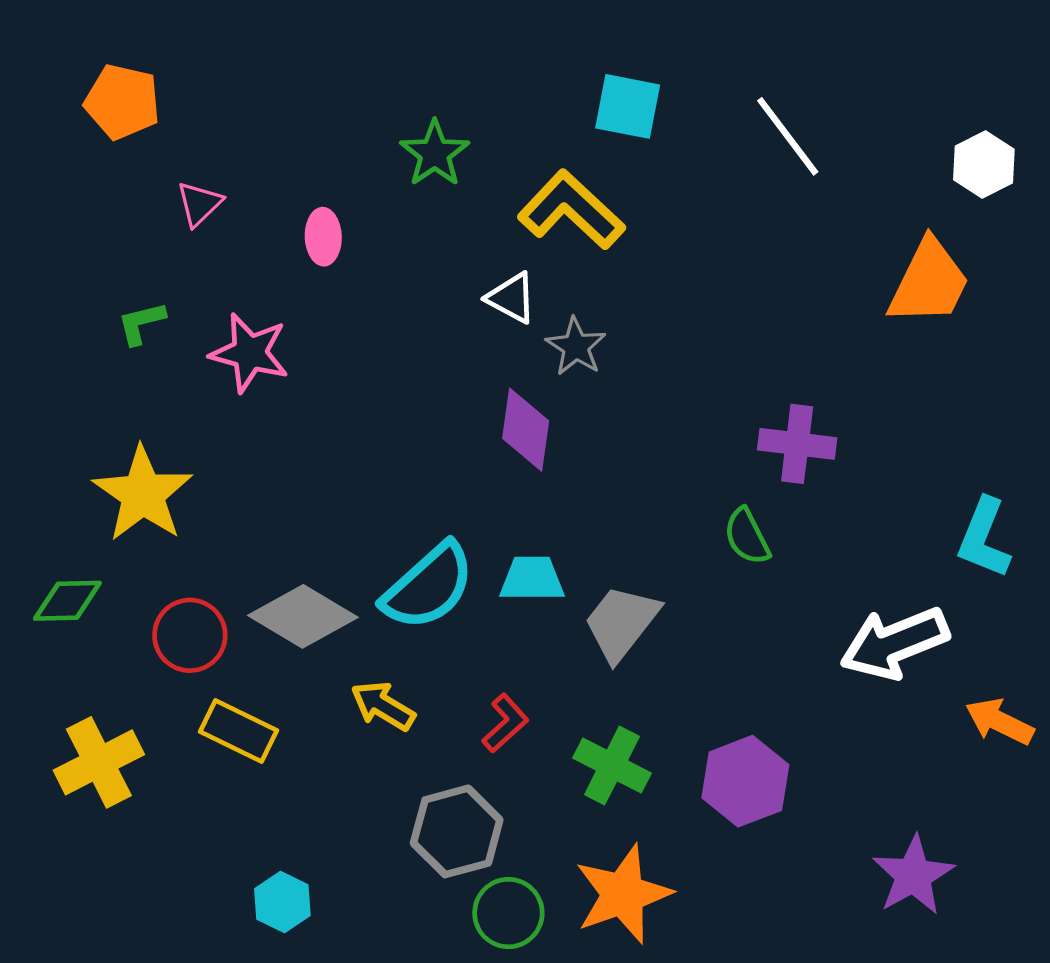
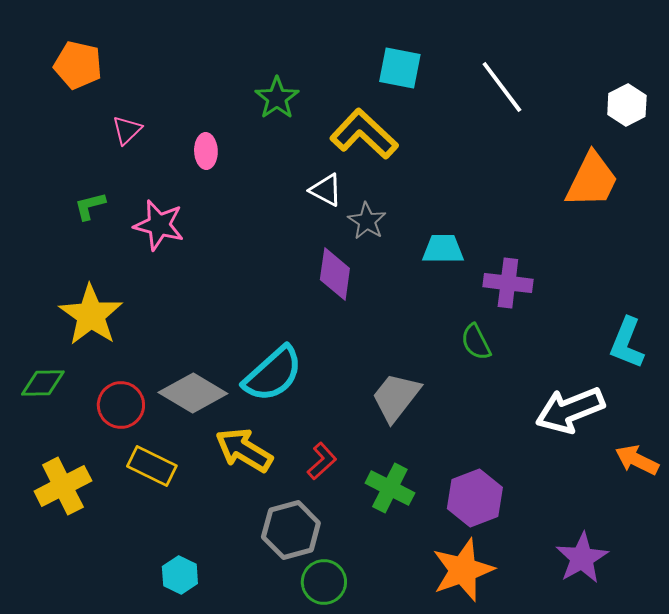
cyan trapezoid: (532, 579) -> (443, 249), moved
yellow arrow: (383, 706) -> (244, 450), size x1.4
orange star: (623, 894) -> (463, 570), moved

